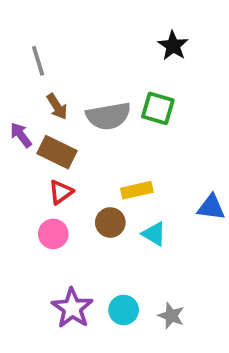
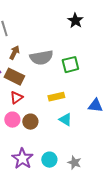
brown arrow: (57, 106) -> (14, 53), turned -120
green square: (158, 108) -> (70, 65), moved, turned -30
brown circle: (110, 223) -> (30, 122), moved

